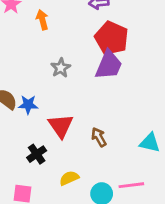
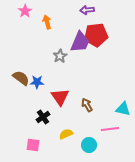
red pentagon: (112, 38) -> (96, 35), turned -30
purple trapezoid: (109, 65) -> (80, 42), moved
pink line: (131, 185) -> (110, 129), moved

